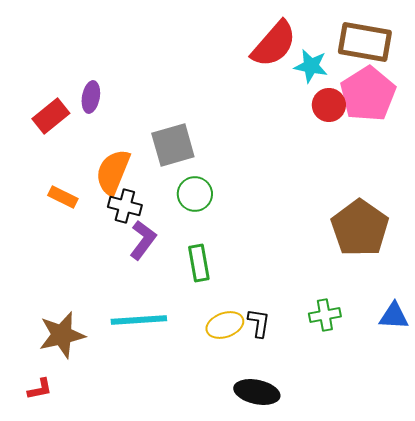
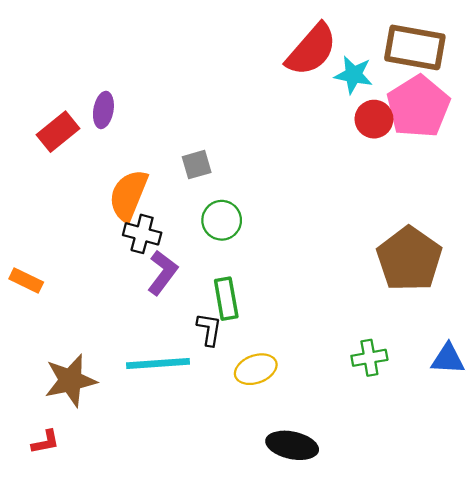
gray square: (173, 145) -> (197, 165), size x0.6
orange rectangle: (63, 197) -> (26, 280), moved
black L-shape: (259, 323) -> (209, 329), moved

